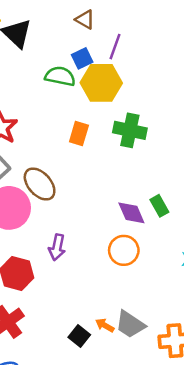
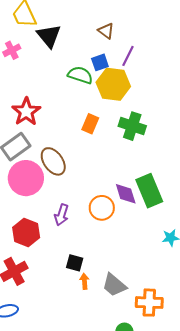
green rectangle: (159, 206) -> (149, 191), size x1.8
orange circle: (124, 250) -> (102, 208), moved
orange arrow: (105, 325) -> (84, 281), moved, turned 49
black square: (79, 336) -> (75, 263), moved, turned -30

